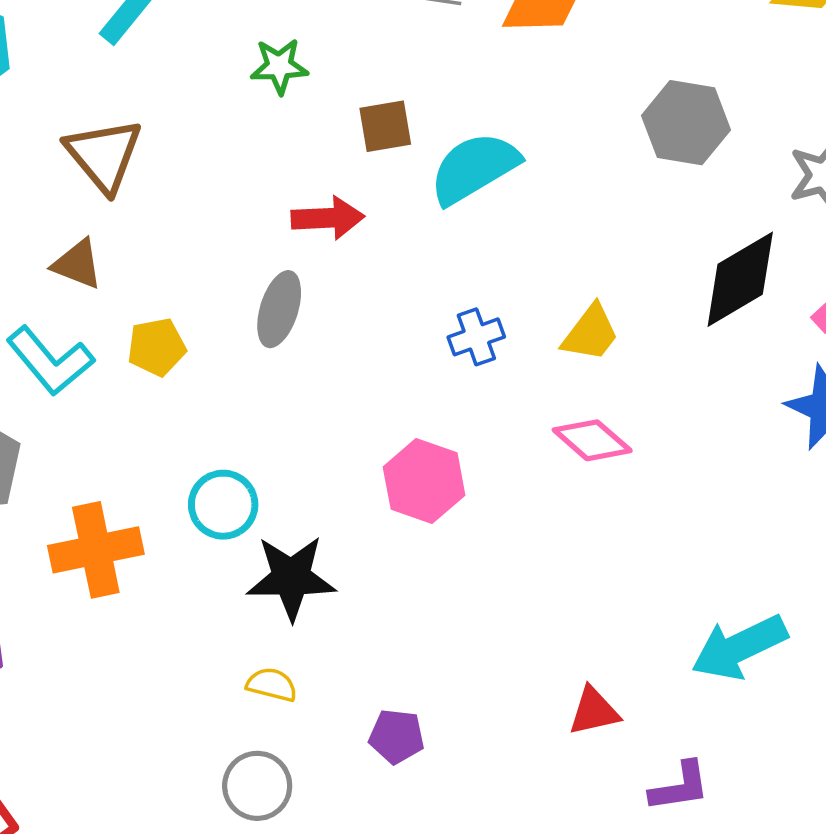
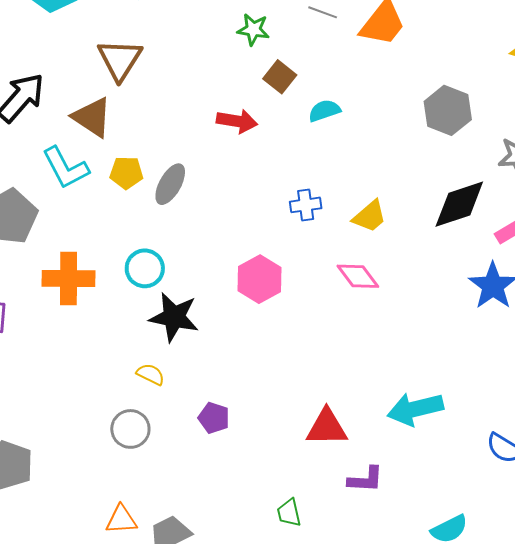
green star: (279, 66) -> (253, 30), moved
brown square: (385, 126) -> (280, 77), turned 36
cyan semicircle: (474, 168) -> (324, 111), size x0.6
brown triangle: (77, 264) -> (92, 117), size x1.4
gray ellipse: (279, 309) -> (170, 184), moved
red triangle: (594, 711) -> (327, 427), size x1.4

